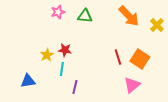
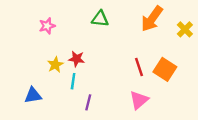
pink star: (58, 12) -> (47, 26), moved
orange arrow: (129, 16) -> (152, 19), turned 80
pink triangle: (132, 85) -> (139, 100), moved

